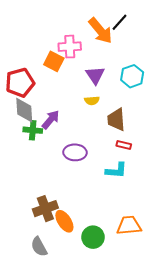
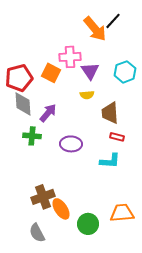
pink cross: (70, 47) -> (70, 57), moved
orange square: (54, 61) -> (51, 73), moved
green cross: (33, 130) -> (32, 136), moved

